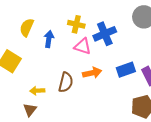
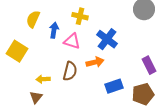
blue cross: (105, 34) -> (107, 39), moved, turned -30
pink triangle: (83, 46) -> (72, 41), moved
blue rectangle: (126, 70) -> (114, 86), moved

